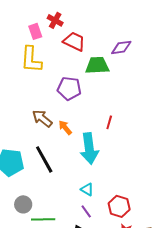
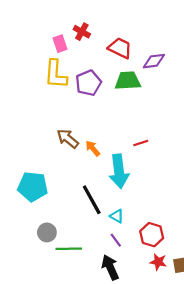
red trapezoid: (74, 41) -> (120, 48), moved
purple pentagon: (69, 88) -> (88, 83), moved, turned -30
red line: (109, 122) -> (141, 143), turned 56
black line: (44, 159) -> (92, 200), moved

